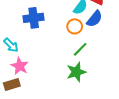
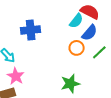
orange circle: (75, 26) -> (77, 48), moved
green line: (80, 49) -> (99, 52), moved

